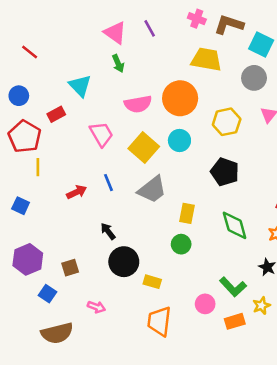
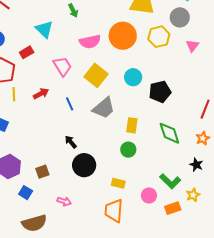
yellow hexagon: (227, 122) -> (159, 37), moved
cyan circle: (179, 141) -> (133, 77), moved
black pentagon: (225, 172) -> (160, 92), turned -30
red arrow: (77, 192) -> (41, 94), moved
yellow rectangle: (152, 282) -> (118, 183), moved

